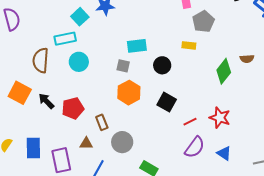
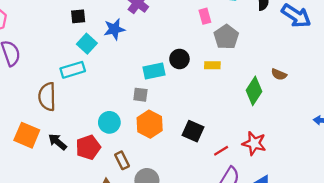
brown semicircle: (247, 59) -> (279, 74), turned 32
cyan circle: (79, 62) -> (109, 122), moved
black circle: (162, 65) -> (179, 59), moved

